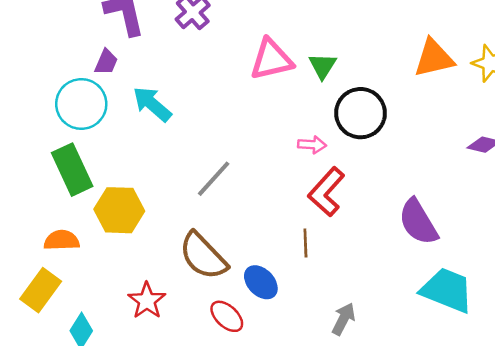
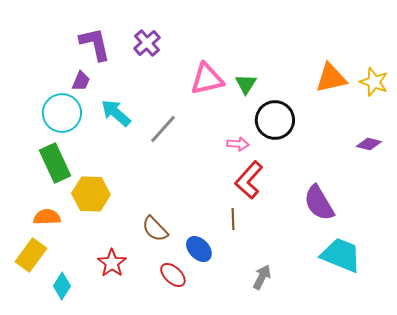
gray line: (214, 179) -> (163, 129), moved
brown semicircle: (203, 256) -> (155, 229), size x0.7

